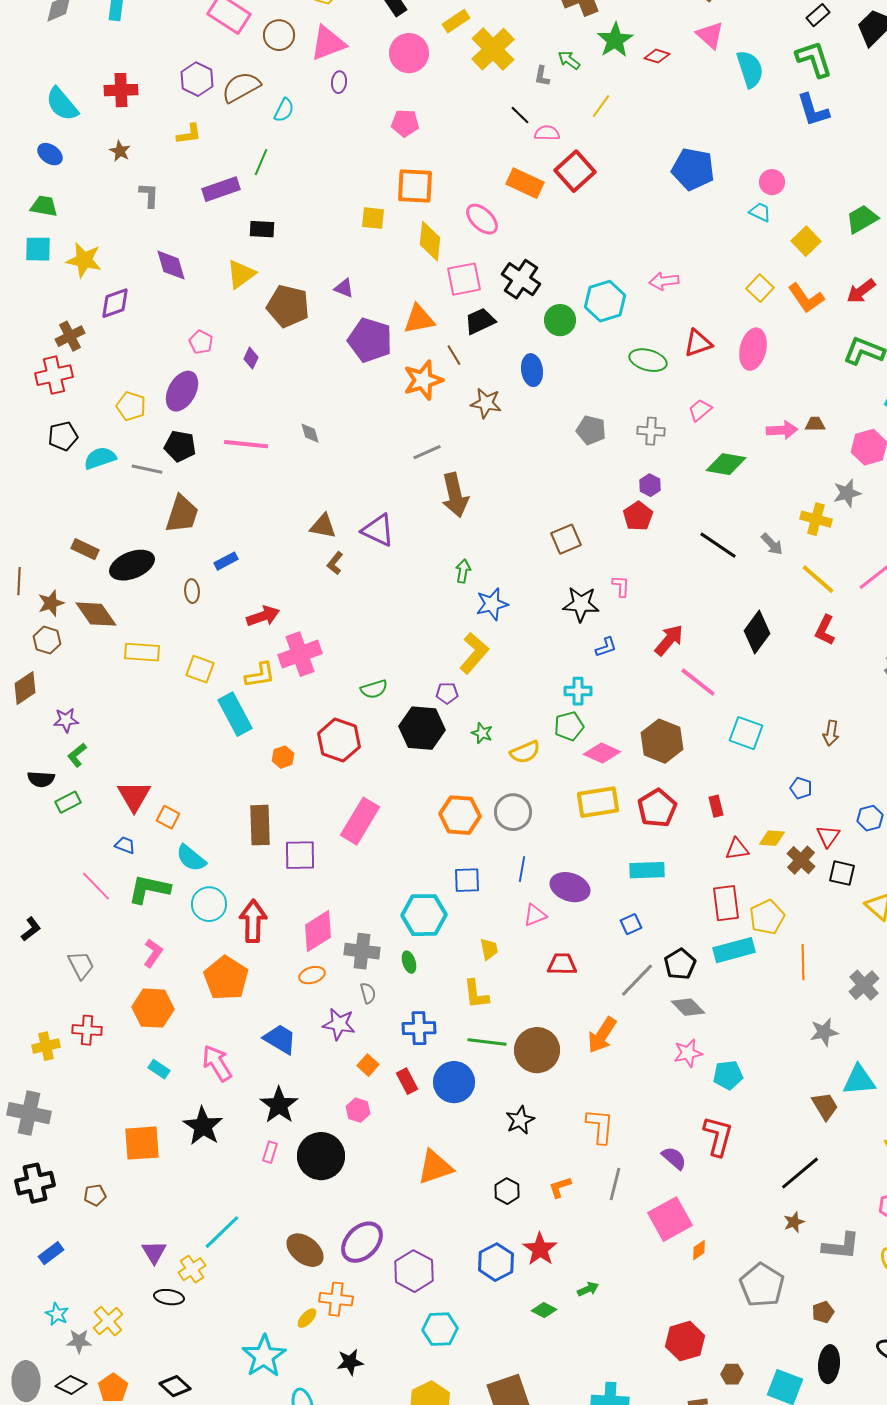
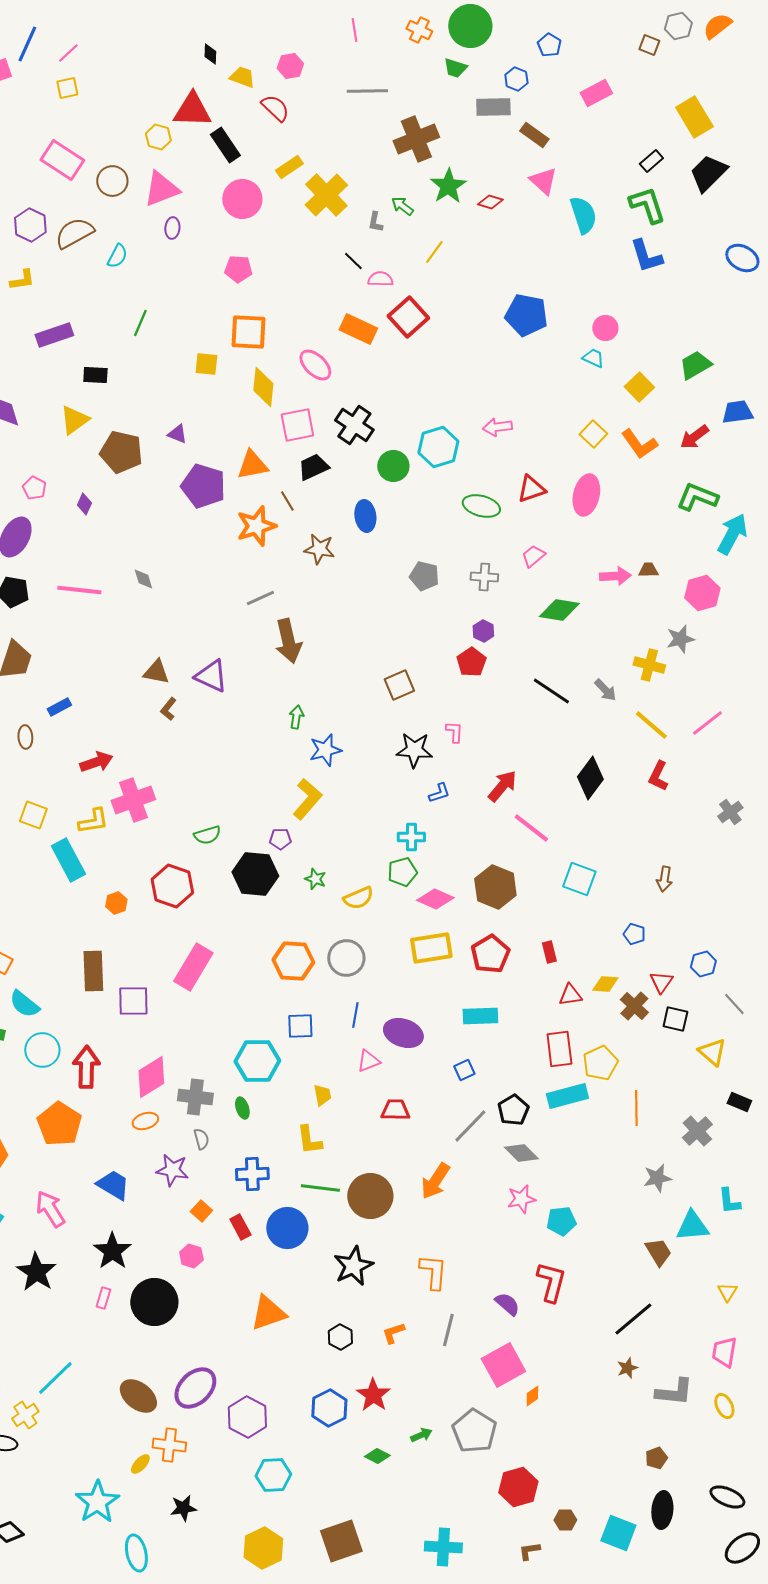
green line: (261, 162) -> (140, 323), moved
black star: (520, 1120) -> (353, 1266), size x1.4
gray pentagon: (762, 1285) -> (474, 1431), moved

